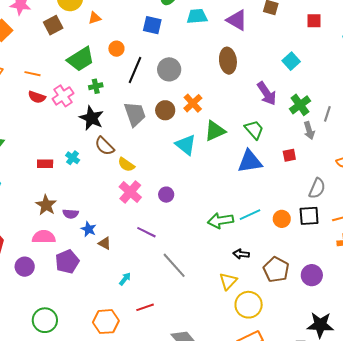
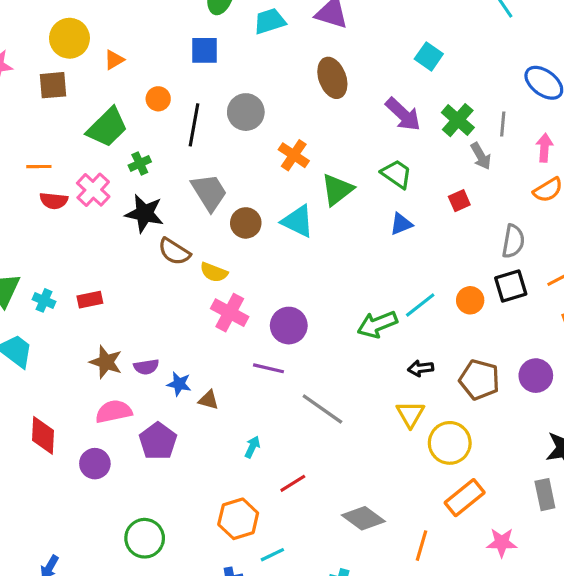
brown square: (53, 25) -> (53, 85), turned 36
brown circle: (165, 110) -> (246, 223), moved
cyan cross: (73, 158) -> (44, 300), moved
blue triangle: (250, 161) -> (401, 224), size x0.6
purple circle: (166, 195) -> (289, 326), moved, size x1.5

